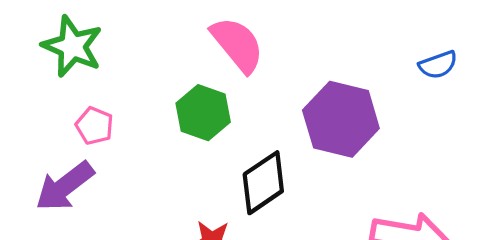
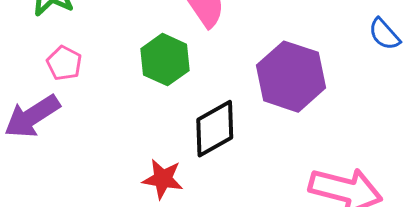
blue semicircle: (438, 65) -> (384, 34), turned 63

